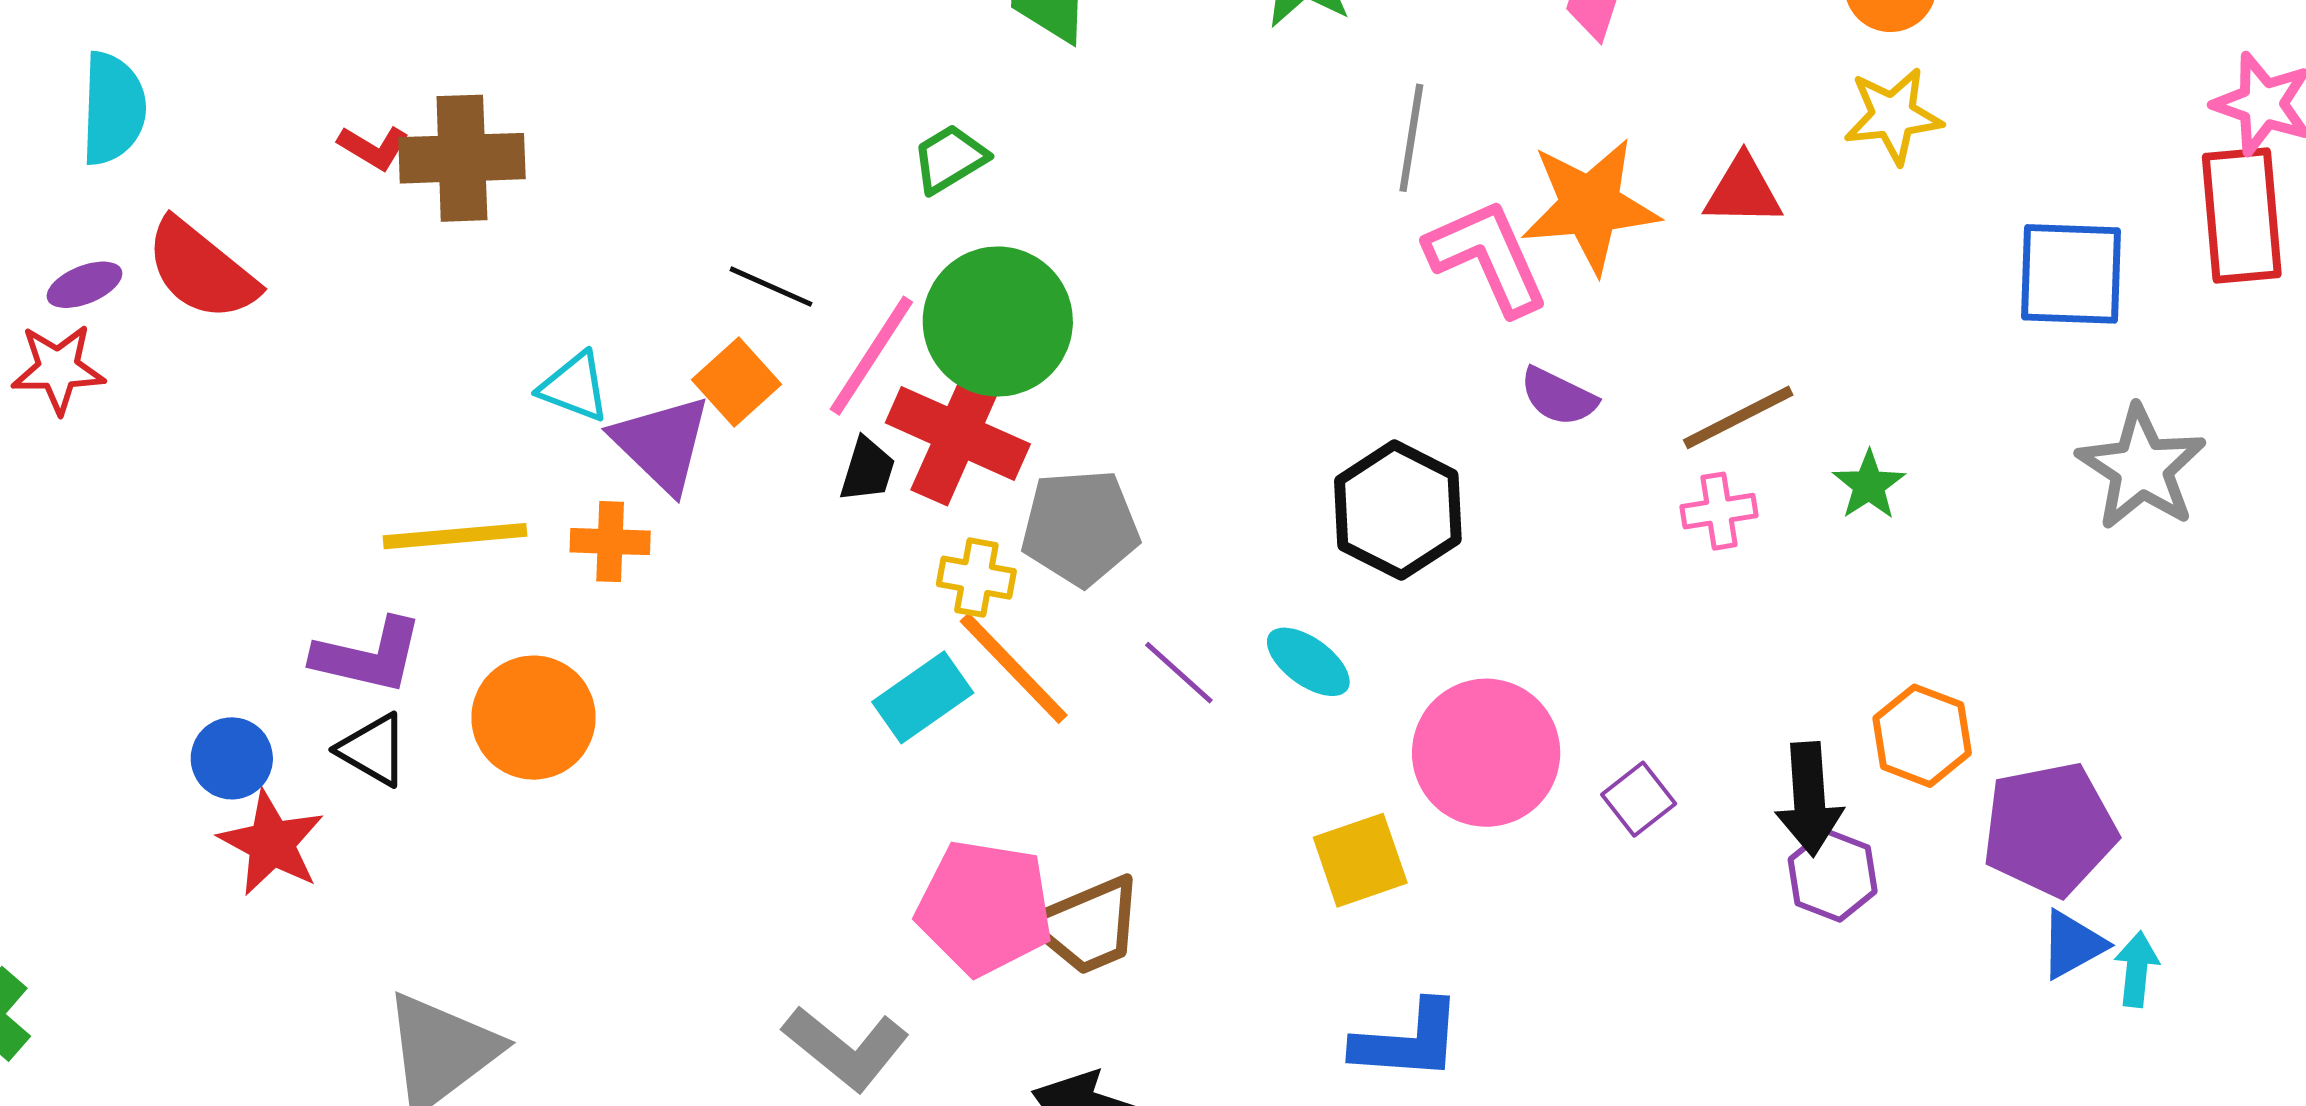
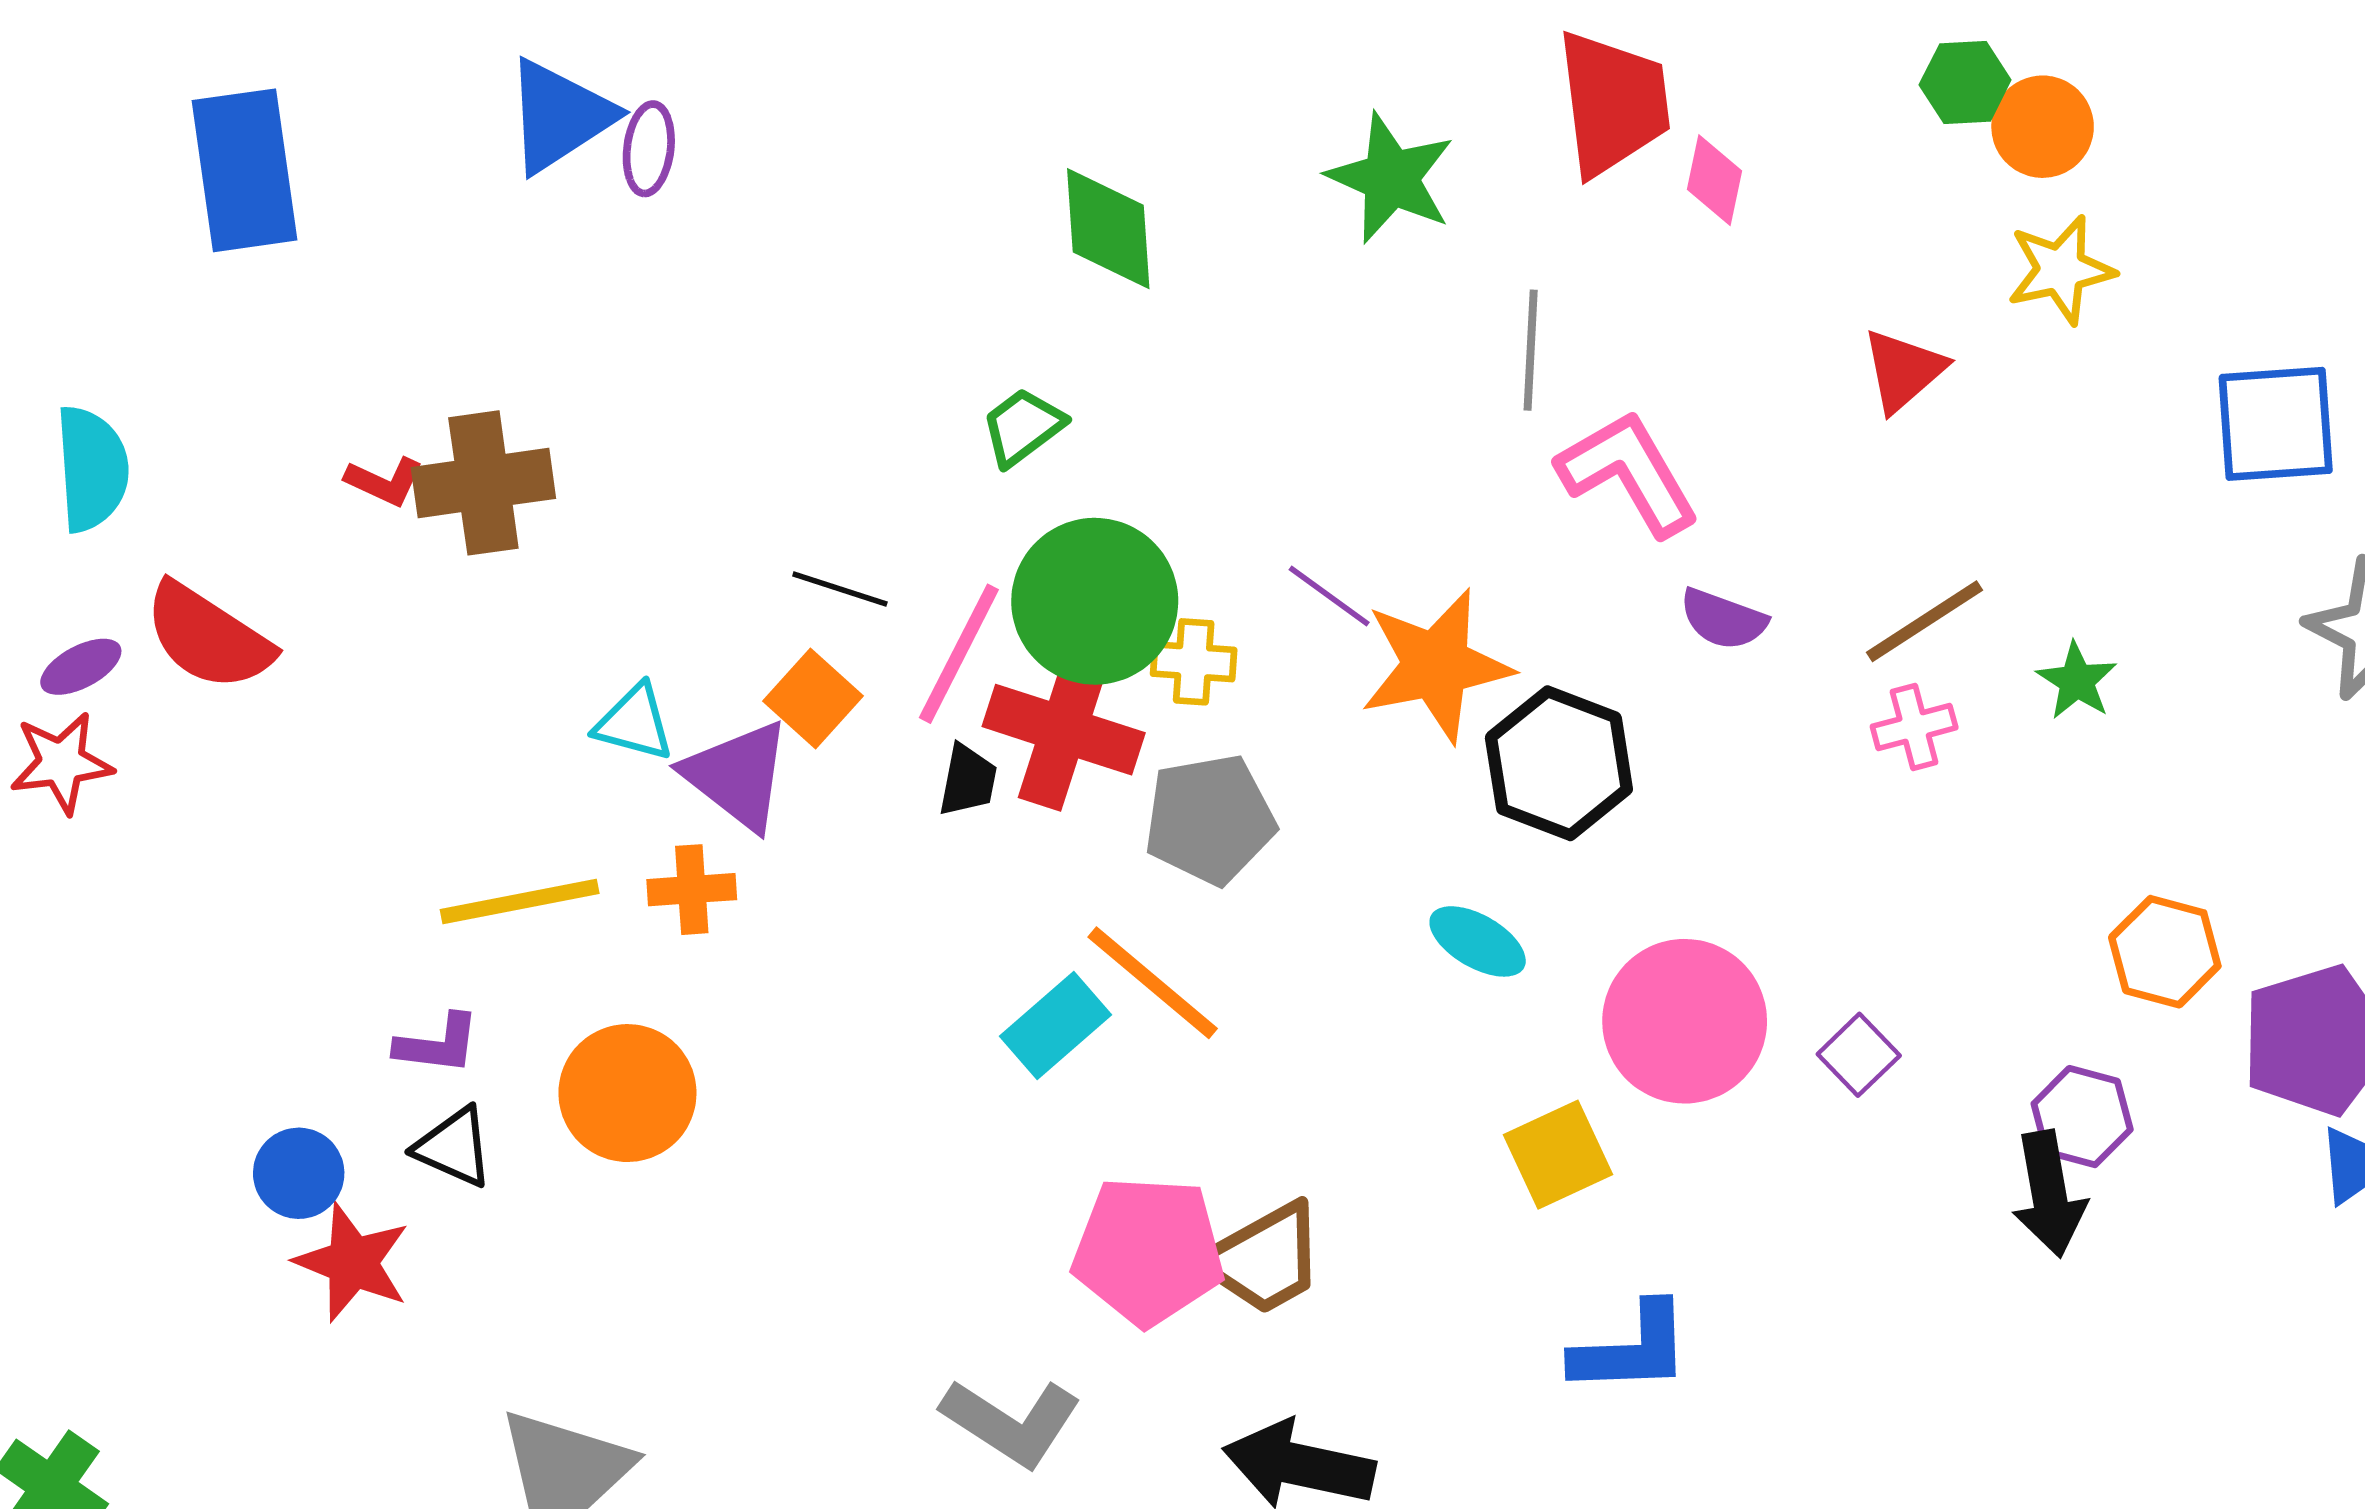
red triangle: (1743, 191) -> (1903, 370), turned -36
orange star: (1590, 206) -> (1436, 665), moved
yellow cross: (976, 578) -> (1194, 662), moved
purple L-shape: (368, 656) -> (438, 1044), size x0.7
purple line: (1179, 673) -> (1329, 596), moved
black arrow: (1809, 799) -> (2049, 1194), moved

